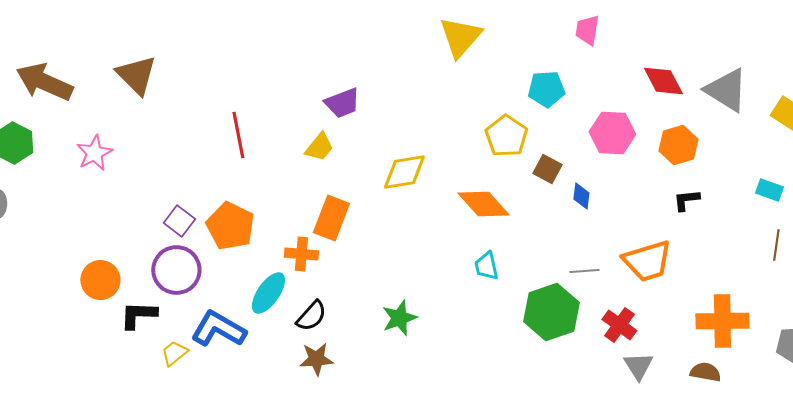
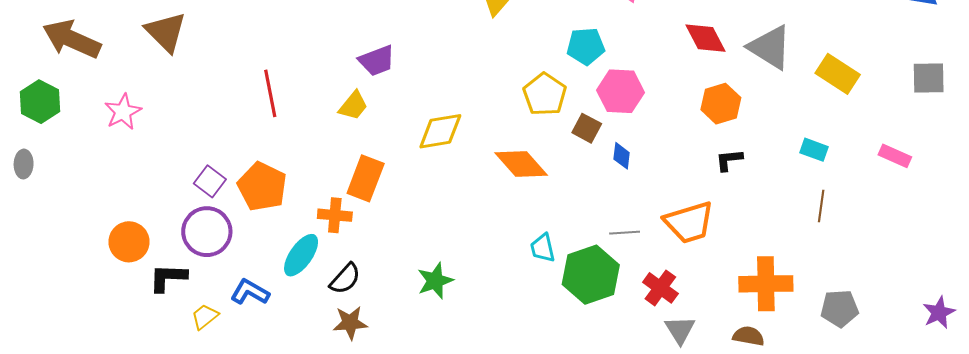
pink hexagon: (612, 133) -> (620, 91), moved
cyan trapezoid: (486, 266) -> (543, 248), moved
blue L-shape: (218, 329) -> (250, 292), size x0.7

